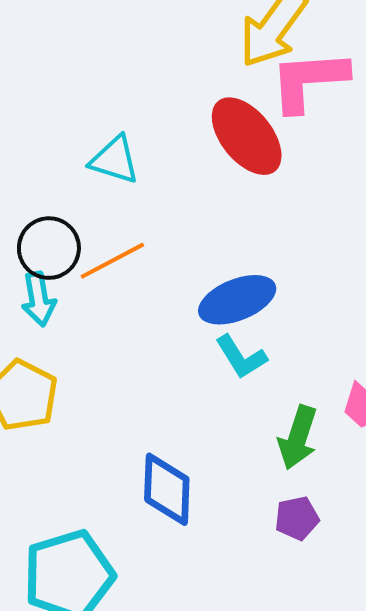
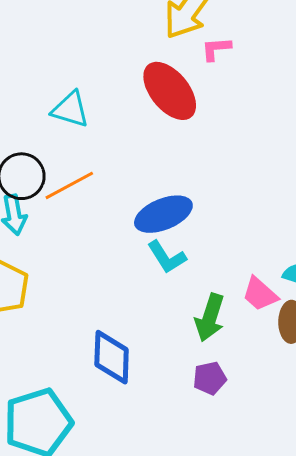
pink L-shape: (309, 81) -> (216, 49), size x0.5

